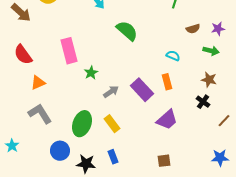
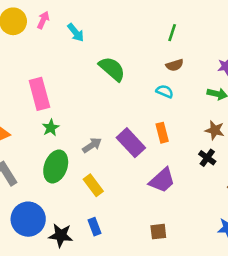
brown semicircle: (193, 29) -> (175, 65), moved
cyan semicircle: (173, 56) -> (165, 91), moved
green star: (91, 73) -> (51, 128), moved
green ellipse: (82, 124) -> (56, 167), moved
blue circle: (60, 151) -> (28, 219), size x1.4

